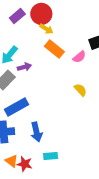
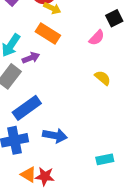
orange rectangle: (54, 49) -> (48, 34), moved
blue arrow: (37, 132) -> (55, 136), turned -60
cyan rectangle: (51, 156) -> (105, 159), moved

